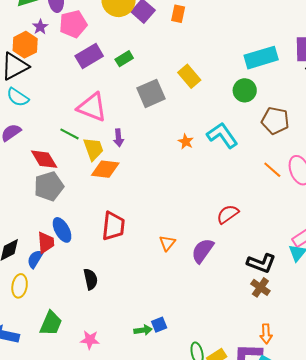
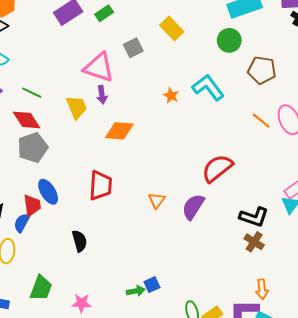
gray square: (151, 93) -> (133, 48), size x0.7
pink triangle: (92, 107) -> (99, 67), moved
green line: (69, 134) -> (32, 93), moved
orange diamond: (105, 169) -> (119, 131), moved
red semicircle: (228, 214) -> (217, 168), size x1.4

